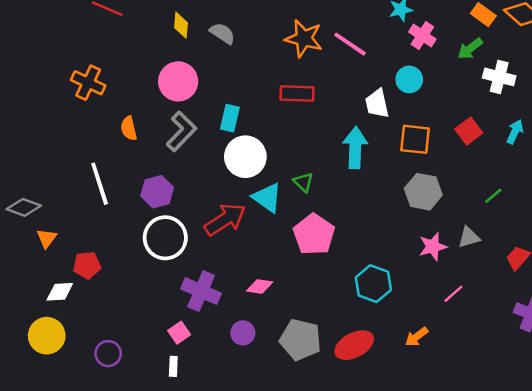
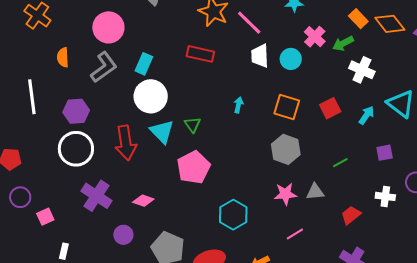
pink cross: (422, 36) -> (315, 37), moved
white trapezoid: (377, 104) -> (260, 56), moved
cyan arrow: (355, 148) -> (238, 105), size x0.5
red arrow: (225, 219) -> (126, 143), turned 104
pink square: (179, 333) -> (45, 217), moved
purple circle: (108, 354) -> (20, 197), moved

